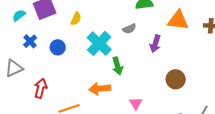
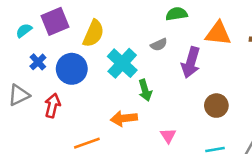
yellow semicircle: (76, 19) -> (93, 33), size x1.6
purple arrow: (155, 44) -> (191, 62), size x1.4
blue circle: (58, 47) -> (72, 69), size x1.6
red arrow: (41, 88) -> (52, 106), moved

